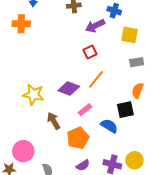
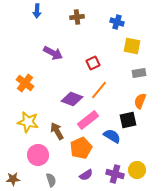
orange cross: (21, 24) -> (25, 83), moved, turned 36
purple arrow: (95, 26) -> (53, 53), moved, turned -126
yellow star: (33, 95) -> (28, 122), moved
pink rectangle: (85, 110) -> (88, 120), size x1.5
pink circle: (23, 151) -> (38, 155), moved

